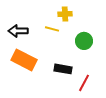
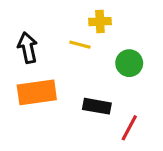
black arrow: (18, 31) -> (28, 48), turned 78
orange rectangle: (24, 60) -> (37, 92), turned -35

